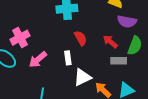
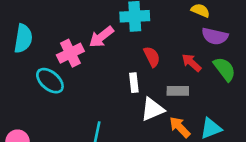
green semicircle: (135, 46) -> (224, 69), turned -60
pink arrow: (38, 60) -> (101, 37), moved
gray rectangle: (119, 61) -> (178, 91), moved

